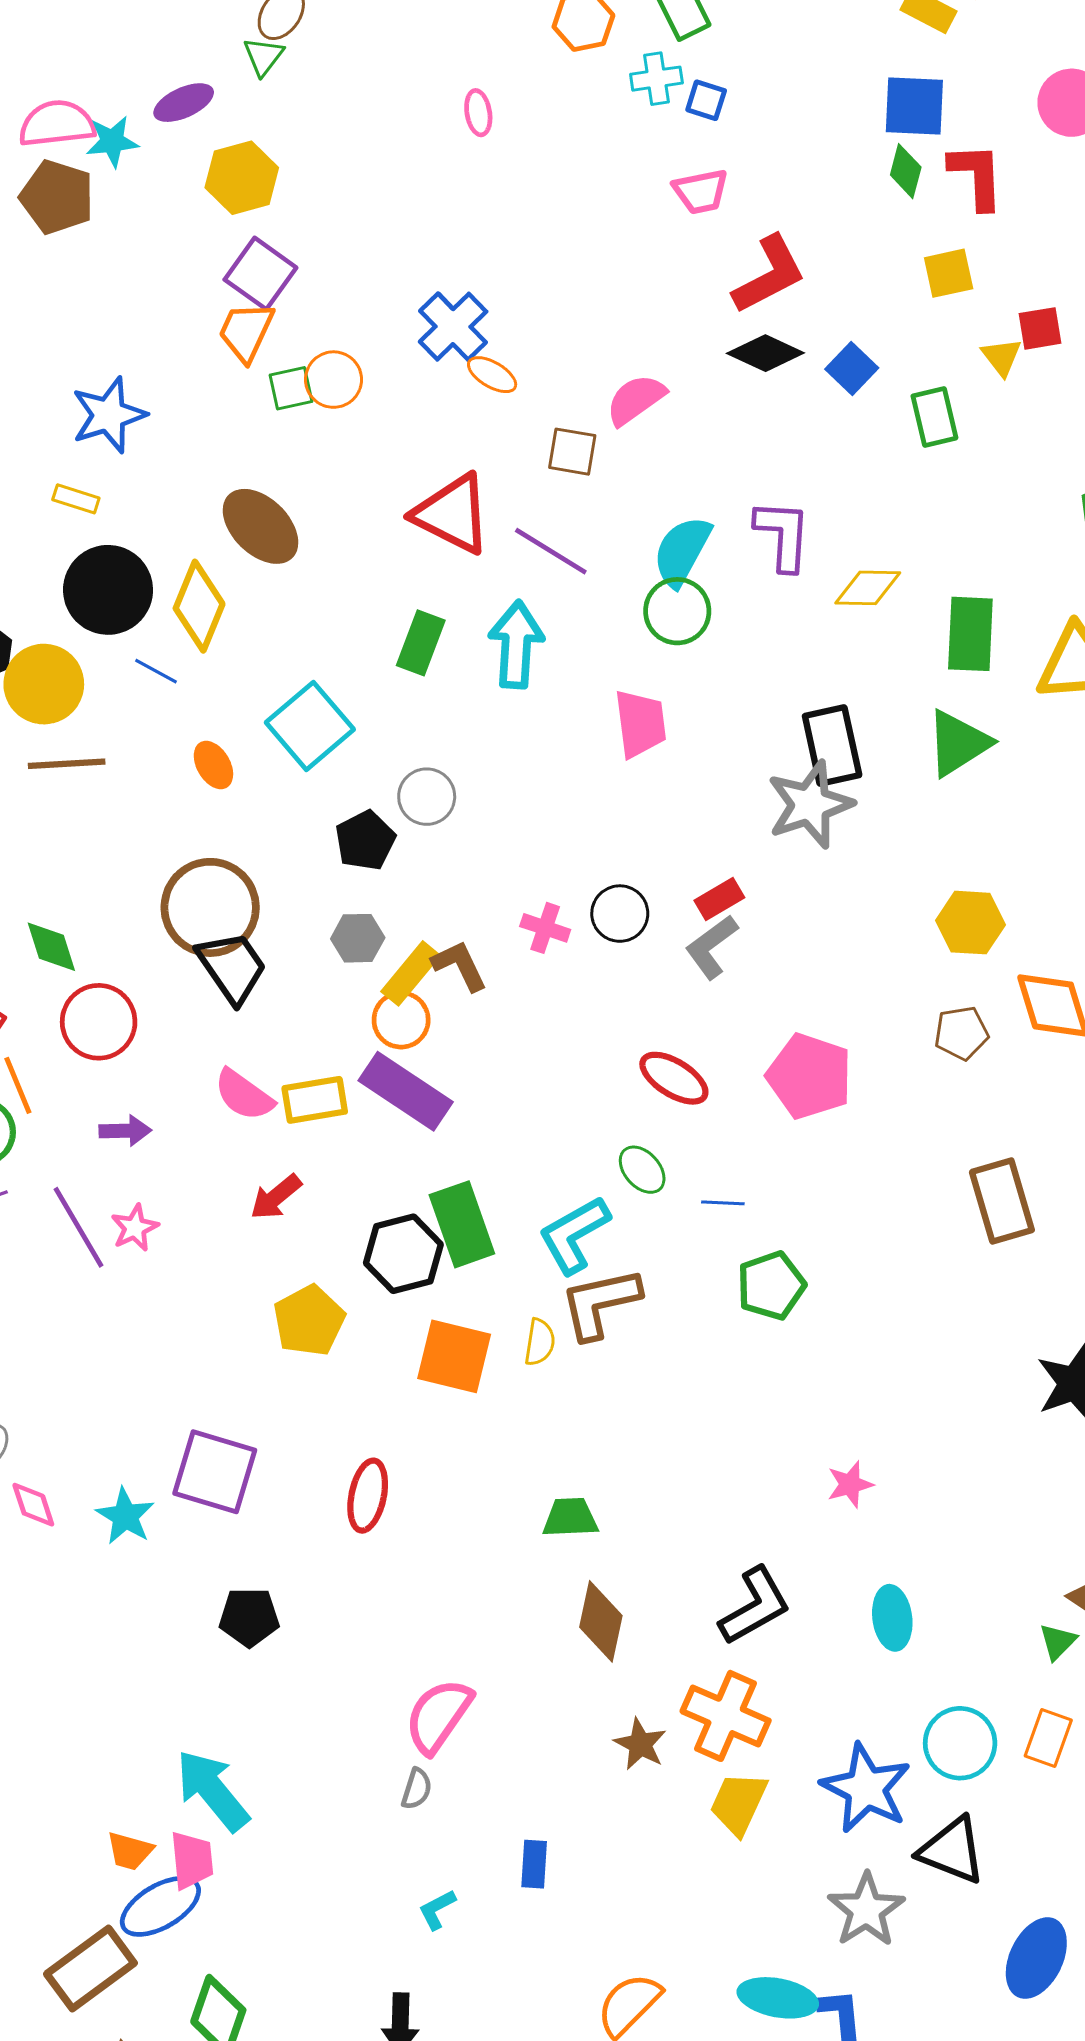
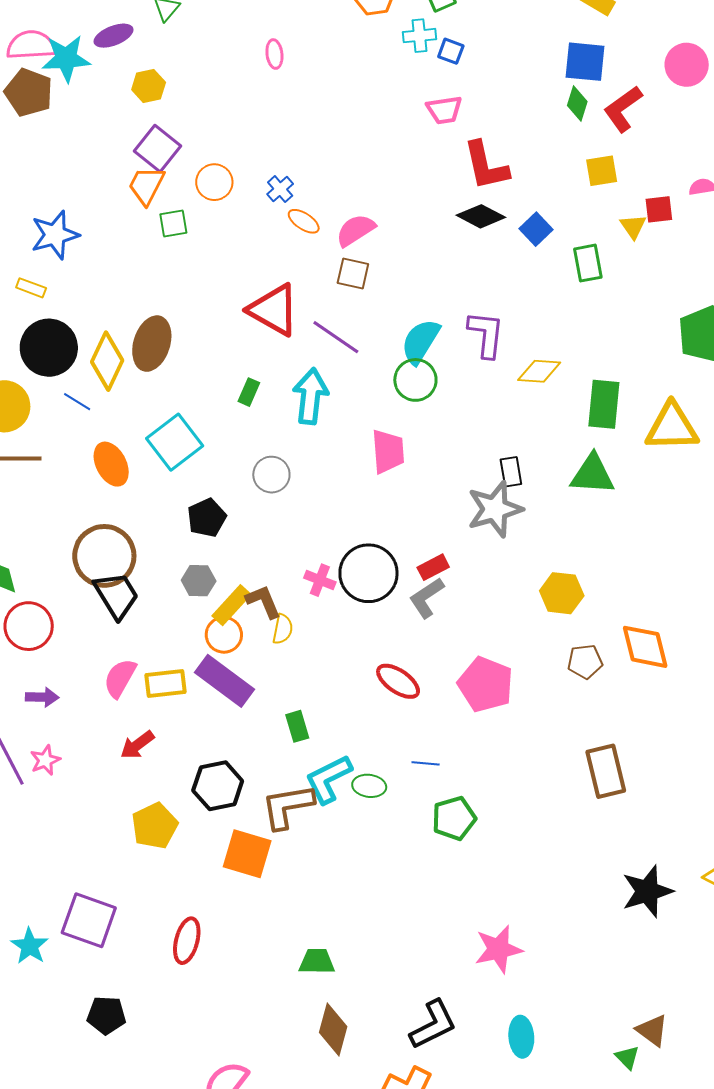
pink ellipse: (478, 113) -> (274, 54), moved
cyan star: (112, 141) -> (66, 58), size x1.4
red L-shape: (977, 176) -> (623, 109), turned -126
yellow hexagon: (242, 178) -> (149, 86), size x0.7
red L-shape: (769, 275) -> (486, 166), turned 102
blue cross: (453, 327) -> (280, 189), size x0.6
orange circle: (334, 380) -> (214, 182), moved
pink semicircle: (636, 400) -> (356, 230), moved
brown ellipse: (261, 526) -> (152, 344), moved, turned 60
green rectangle: (421, 643) -> (249, 392), size x0.7
green triangle: (958, 743) -> (592, 474), turned 33
black rectangle: (832, 746) -> (511, 472), size x0.6
orange ellipse: (213, 765) -> (111, 464), size x1.4
gray circle: (427, 797) -> (271, 475), moved
black circle: (620, 914) -> (368, 573), size x1.6
yellow hexagon: (971, 923) -> (562, 593), moved
pink semicircle: (244, 1095) -> (120, 678), turned 81
green ellipse: (642, 1170) -> (369, 786), moved, turned -44
green rectangle: (462, 1224) -> (297, 726), moved, size x0.6
brown L-shape: (600, 1303) -> (288, 806), moved
yellow semicircle: (540, 1342) -> (283, 629), moved
pink star: (850, 1484) -> (498, 949), size x1.6
green triangle: (1058, 1642) -> (627, 1057), turned -32

